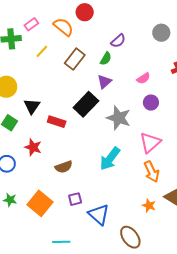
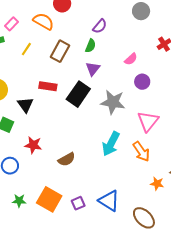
red rectangle: (57, 122) -> (48, 86), moved
orange arrow: (152, 172) -> (141, 152), moved
purple square: (75, 199) -> (78, 203), moved

